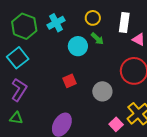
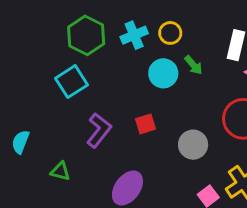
yellow circle: (93, 18) -> (170, 33), moved
purple L-shape: (19, 90) -> (99, 130), moved

